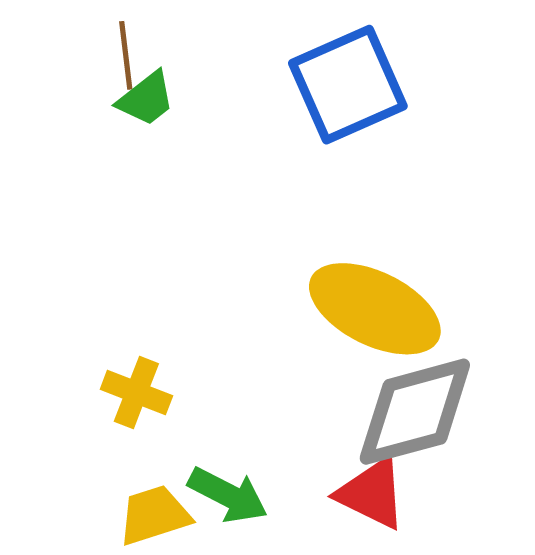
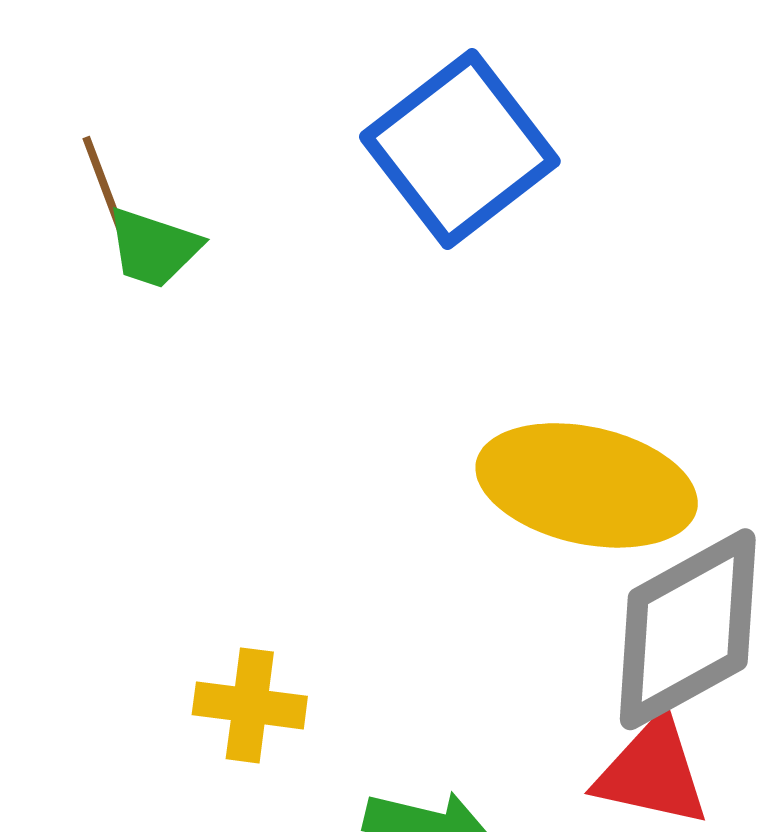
green trapezoid: (146, 99) -> (153, 248), turned 70

